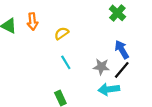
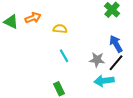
orange arrow: (32, 22) -> (33, 18), turned -105
yellow semicircle: (61, 33) -> (60, 29), turned 40

